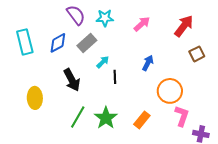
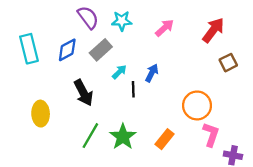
blue arrow: (148, 63) -> (152, 73), moved

